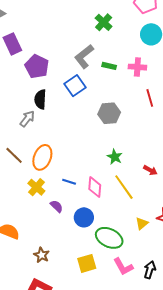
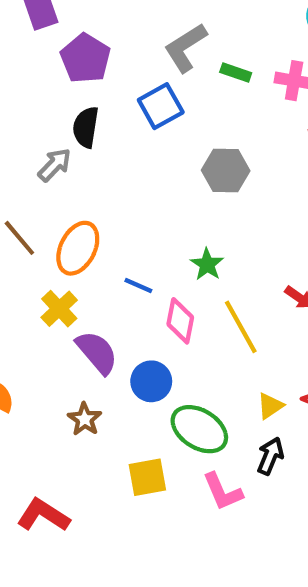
green star: (115, 157) -> (207, 264), moved
blue line: (69, 182) -> (138, 285), moved
purple semicircle: (57, 206) -> (97, 352), size x1.6
brown star: (42, 255) -> (85, 419), moved
black arrow: (150, 270) -> (270, 456), moved

